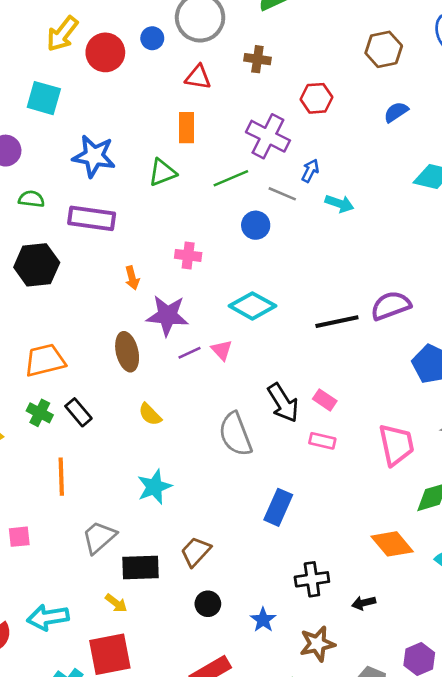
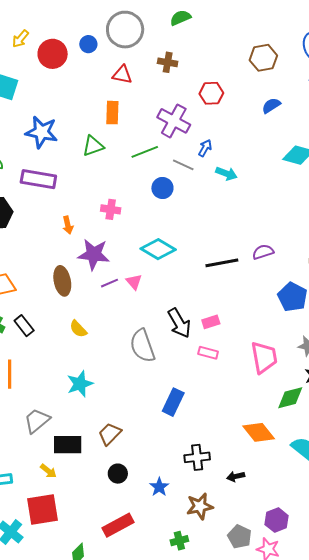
yellow arrow: (62, 34) -> (20, 39), size x0.7
purple semicircle: (391, 306) -> (263, 252), size x0.7
pink rectangle: (325, 400) -> (211, 322), turned -54

